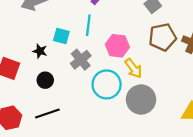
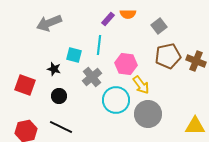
black line: (47, 114) -> (61, 127), turned 45

